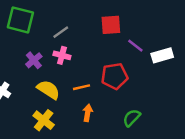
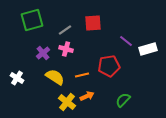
green square: (20, 20) -> (32, 20), turned -30
red square: (111, 25) -> (93, 23), moved
orange arrow: (88, 113) -> (87, 96), turned 56
yellow cross: (44, 120) -> (67, 102), moved

